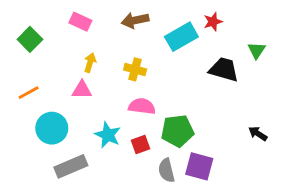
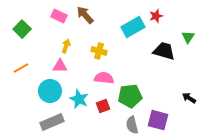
brown arrow: (135, 20) -> (85, 15), moved, turned 60
cyan circle: (52, 128) -> (50, 91), moved
purple square: (199, 166) -> (158, 120), moved
gray semicircle: (166, 170) -> (132, 125), moved

